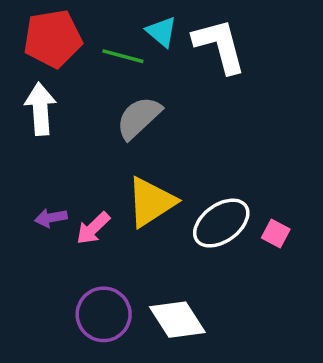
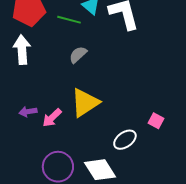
gray semicircle: (139, 118) -> (78, 55), size x0.7
white ellipse: (221, 223) -> (125, 140), moved, size x0.7

